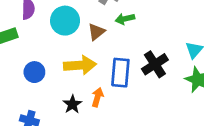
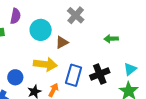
green arrow: (125, 19) -> (111, 39), moved
blue circle: (34, 72) -> (15, 77), moved

